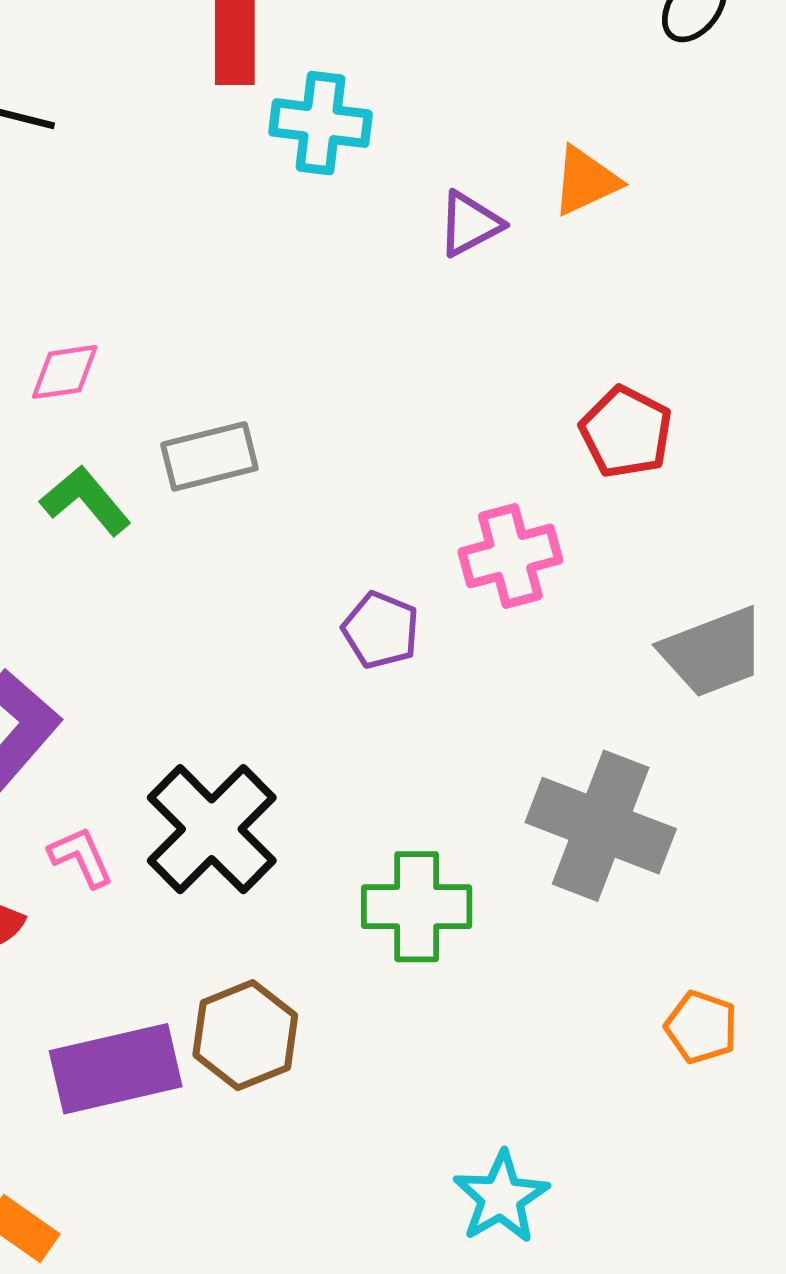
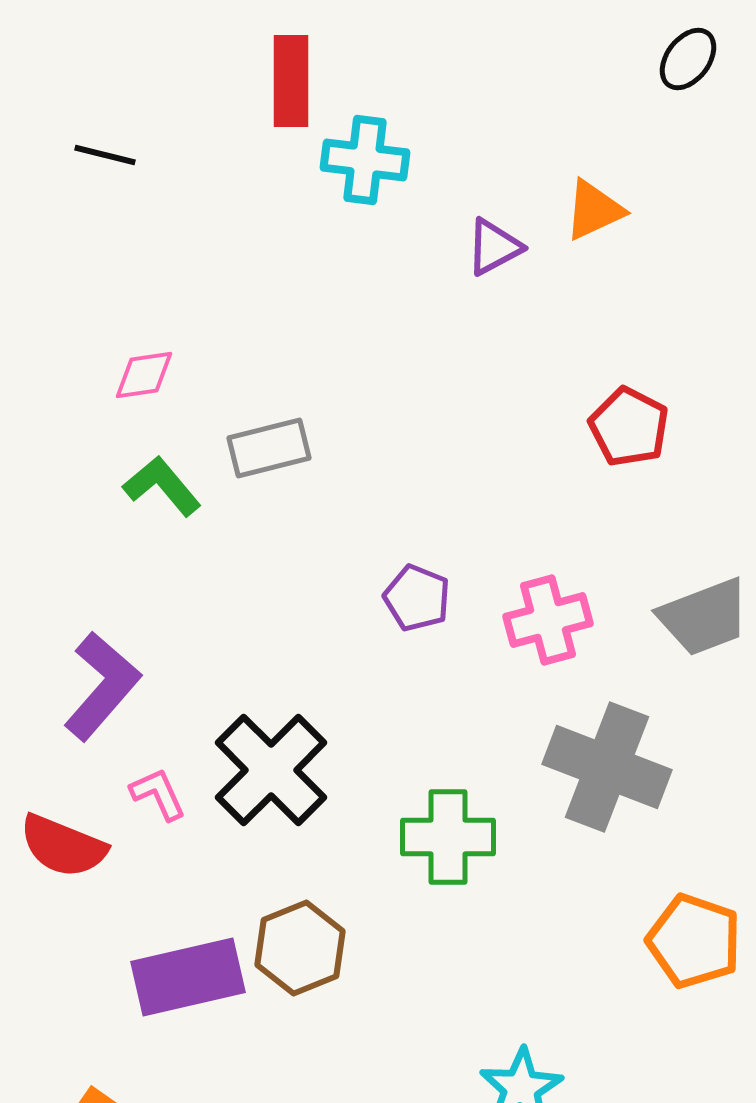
pink cross: (510, 556) -> (548, 620), moved
orange pentagon: (701, 1027) -> (694, 941), size x1.5

